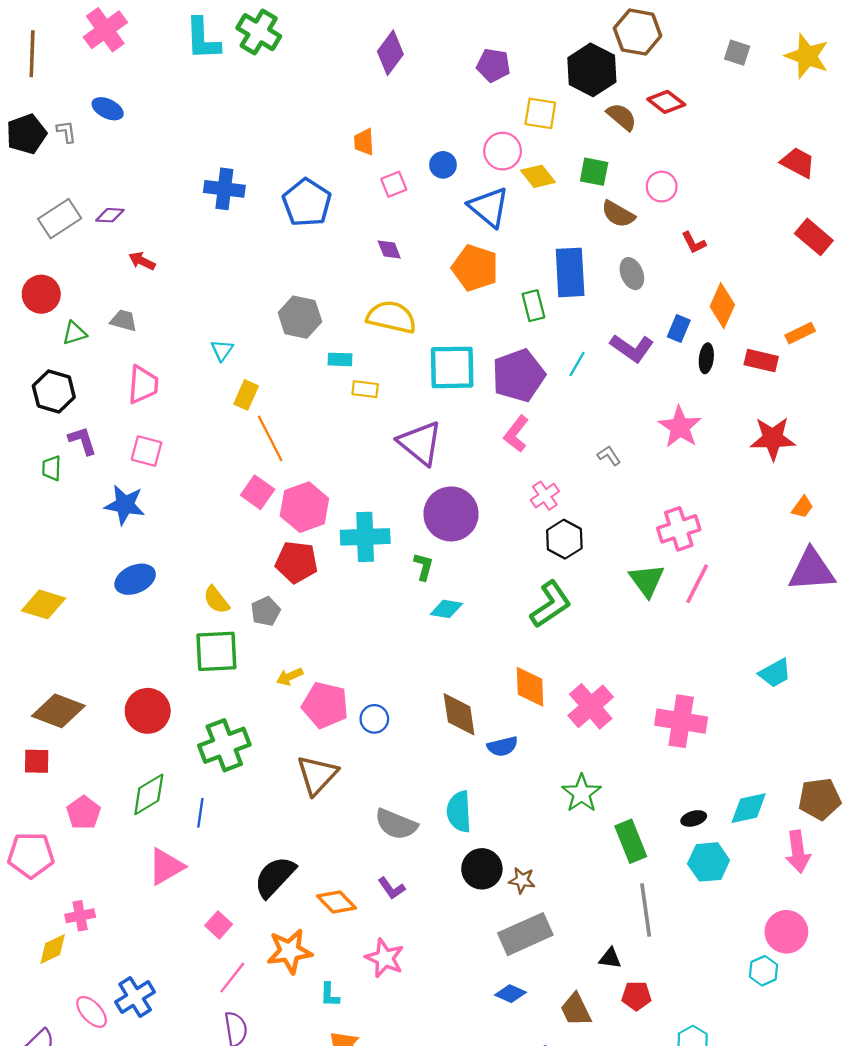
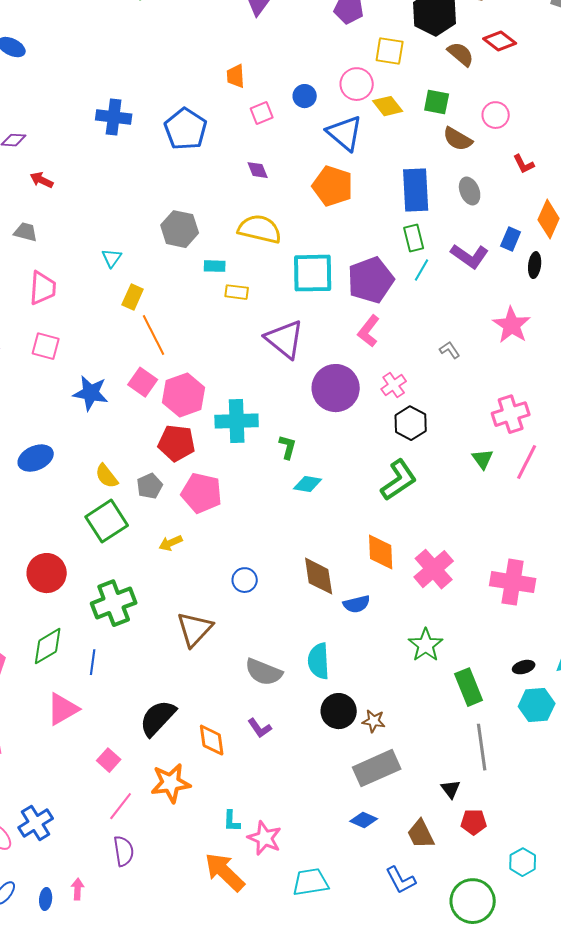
green rectangle: (533, 306) -> (414, 238), moved
blue star: (125, 505) -> (91, 393), moved
purple circle: (451, 514) -> (336, 388), moved
green triangle: (647, 580) -> (483, 459), size x0.7
green square: (216, 651) -> (107, 521), turned -30
pink pentagon: (325, 705) -> (202, 493), moved
orange diamond: (337, 902) -> (212, 740), turned 36
pink star: (385, 958) -> (265, 838), moved
black triangle: (610, 958) -> (451, 789), turned 45
cyan L-shape: (330, 995) -> (232, 821), moved

